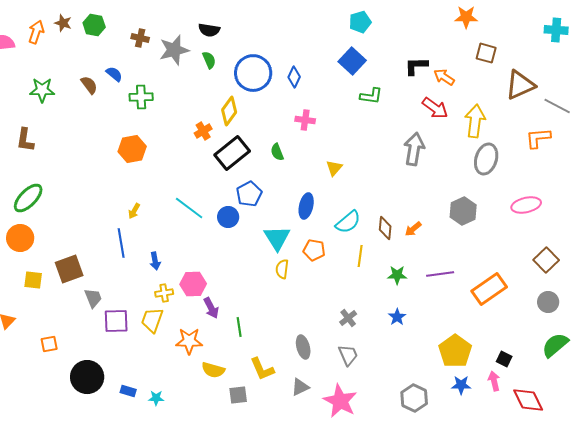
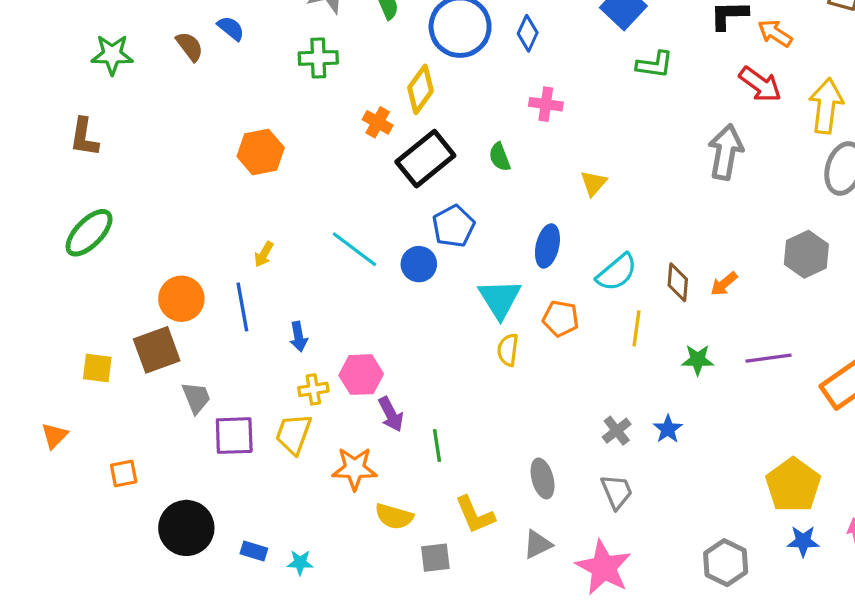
green cross: (141, 97) -> (318, 58), moved
orange cross: (203, 131) -> (378, 122), turned -30
orange circle: (20, 238) -> (181, 299), moved
blue star: (397, 317) -> (668, 429), moved

